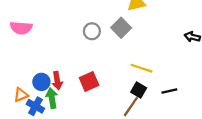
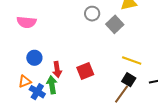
gray circle: (92, 31) -> (92, 14), moved
blue circle: (41, 82) -> (34, 58), moved

